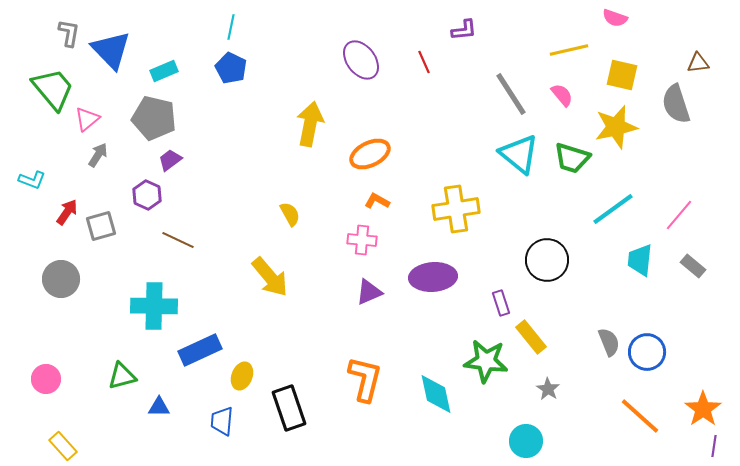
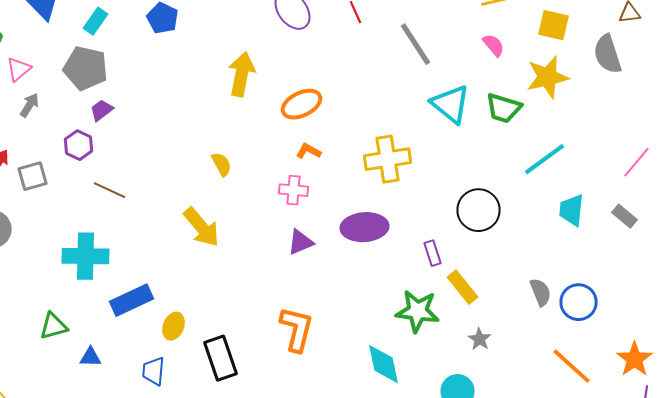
cyan rectangle: (164, 71) -> (96, 21), turned -32
gray line: (511, 94) -> (416, 44), moved
pink line: (679, 215) -> (636, 162), moved
cyan diamond: (436, 394) -> (384, 364), moved

